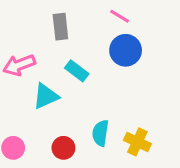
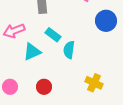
blue circle: (126, 50) -> (106, 21), moved
cyan semicircle: (100, 133) -> (69, 50), moved

